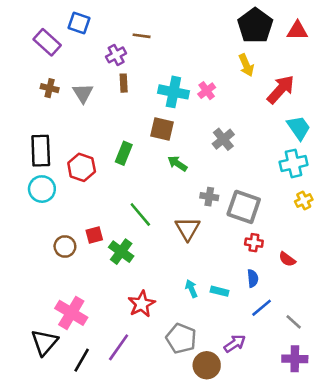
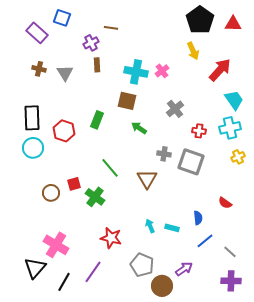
red cross: (254, 243) -> (199, 131), moved
red star: (142, 304) -> (111, 238), turned -30

